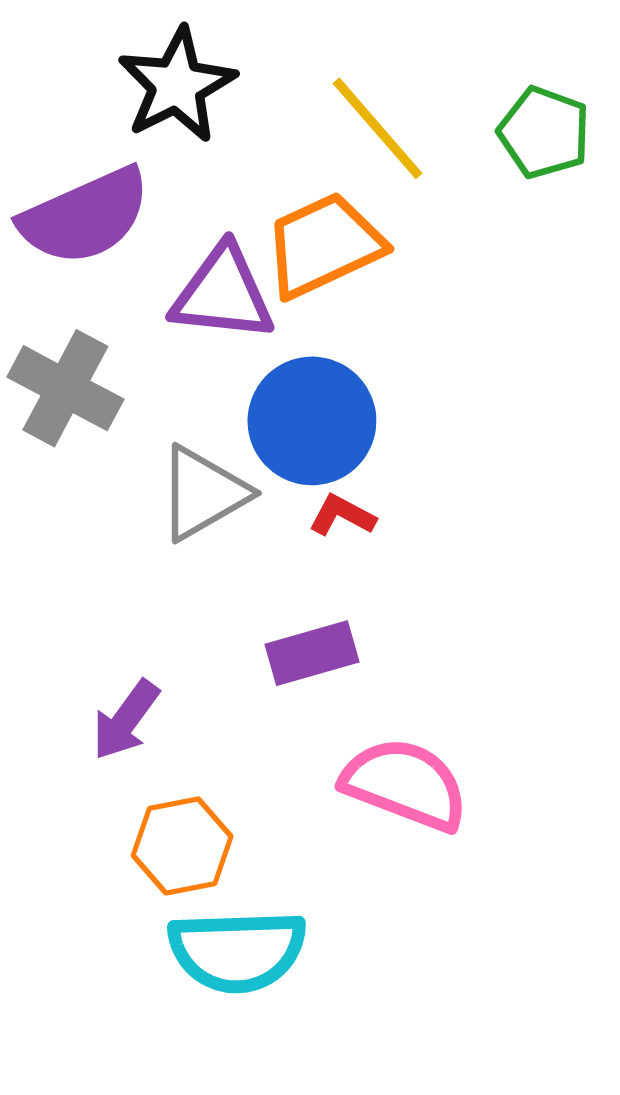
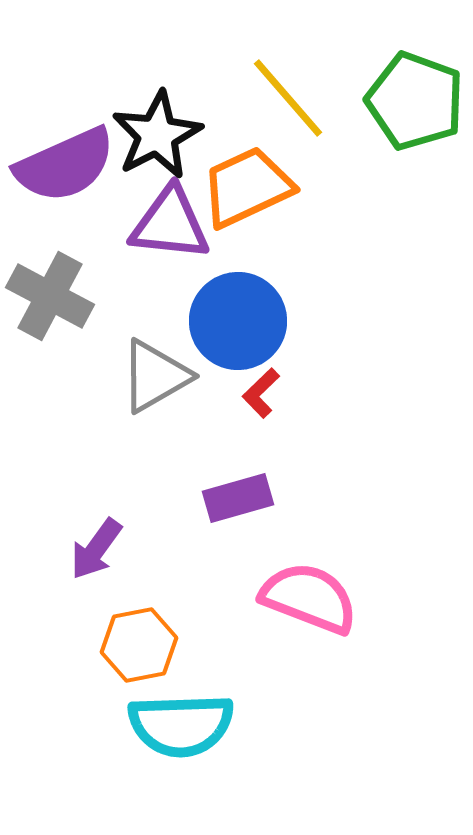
black star: (177, 85) -> (157, 135), moved
green pentagon: (544, 132) -> (415, 101), size x1.4
red L-shape: (342, 515) -> (261, 393), turned -72

